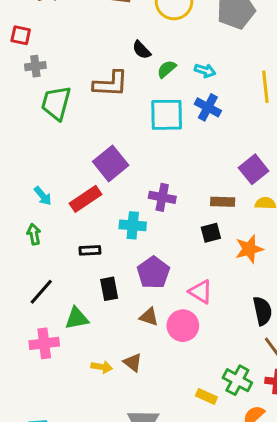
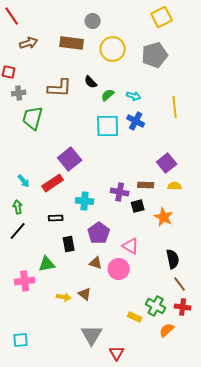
brown L-shape: (111, 84) -> (60, 88), moved
purple cross: (162, 197) -> (120, 192), moved
orange star: (249, 249) -> (164, 217), turned -30
black line: (41, 292) -> (18, 231), moved

